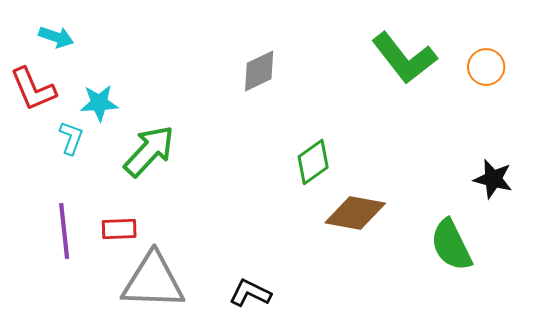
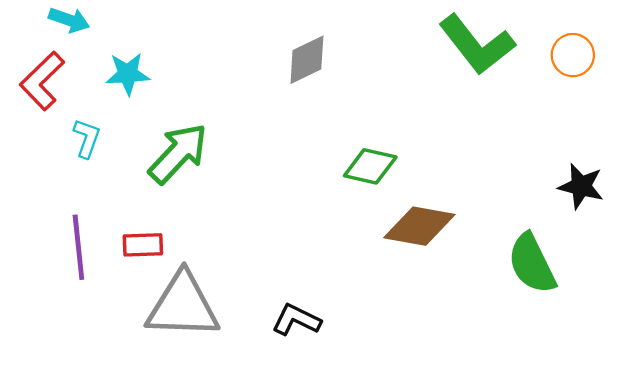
red L-shape: (33, 89) -> (42, 81), turned 69
cyan star: (99, 103) -> (128, 74), moved
green diamond: (313, 162) -> (370, 166), turned 48

